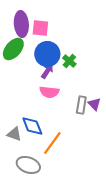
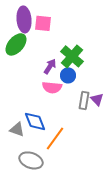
blue circle: (47, 54) -> (68, 75), moved, size x0.6
green cross: (69, 61) -> (72, 56), size x1.6

